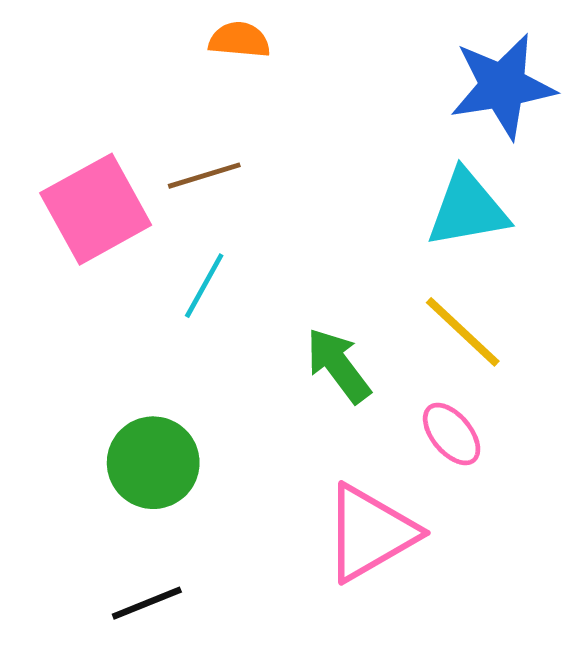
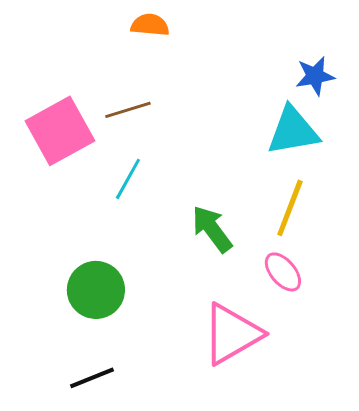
blue star: (503, 86) -> (315, 76), moved, size x0.6
yellow line: (463, 332) -> (290, 208), turned 68

